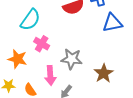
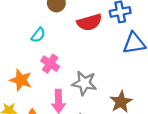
cyan semicircle: (30, 20) -> (38, 35), size x0.6

